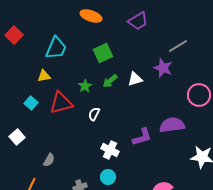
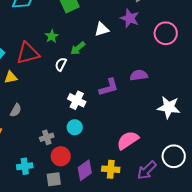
yellow triangle: (44, 76) -> (11, 77), moved
green arrow: (110, 81) -> (78, 48), moved
pink circle: (199, 95) -> (166, 33), moved
purple semicircle: (172, 125) -> (139, 75), size x0.7

